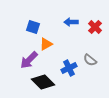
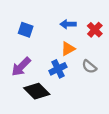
orange triangle: (46, 44) -> (68, 49), moved
blue cross: (69, 68) -> (58, 69), moved

